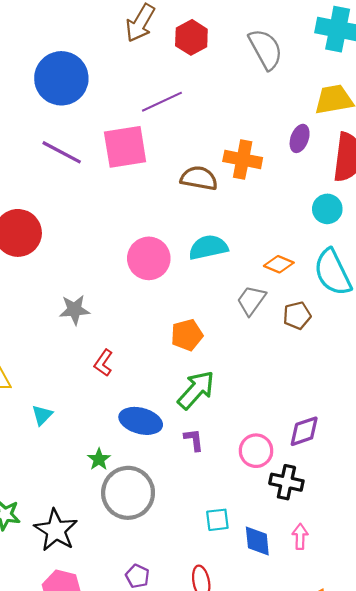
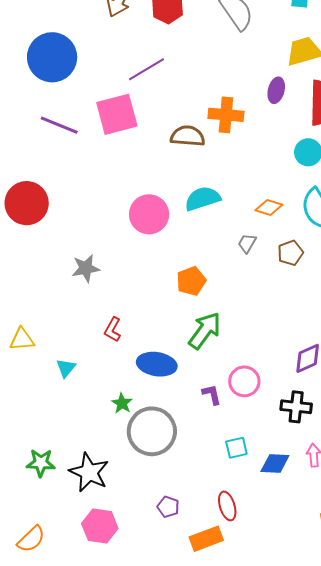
gray trapezoid: (251, 300) -> (247, 243), size x0.7
red L-shape: (103, 363) -> (113, 330), moved
purple L-shape: (194, 440) -> (212, 394), moved
pink circle: (256, 451) -> (244, 381), moved
blue diamond: (257, 541) -> (275, 463), turned -76

